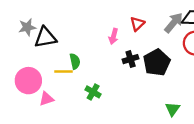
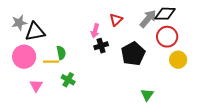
black cross: (131, 59) -> (101, 46), moved
pink circle: (28, 81) -> (24, 57), moved
green cross: (93, 92) -> (68, 80), moved
pink triangle: (47, 99) -> (36, 86), turned -40

